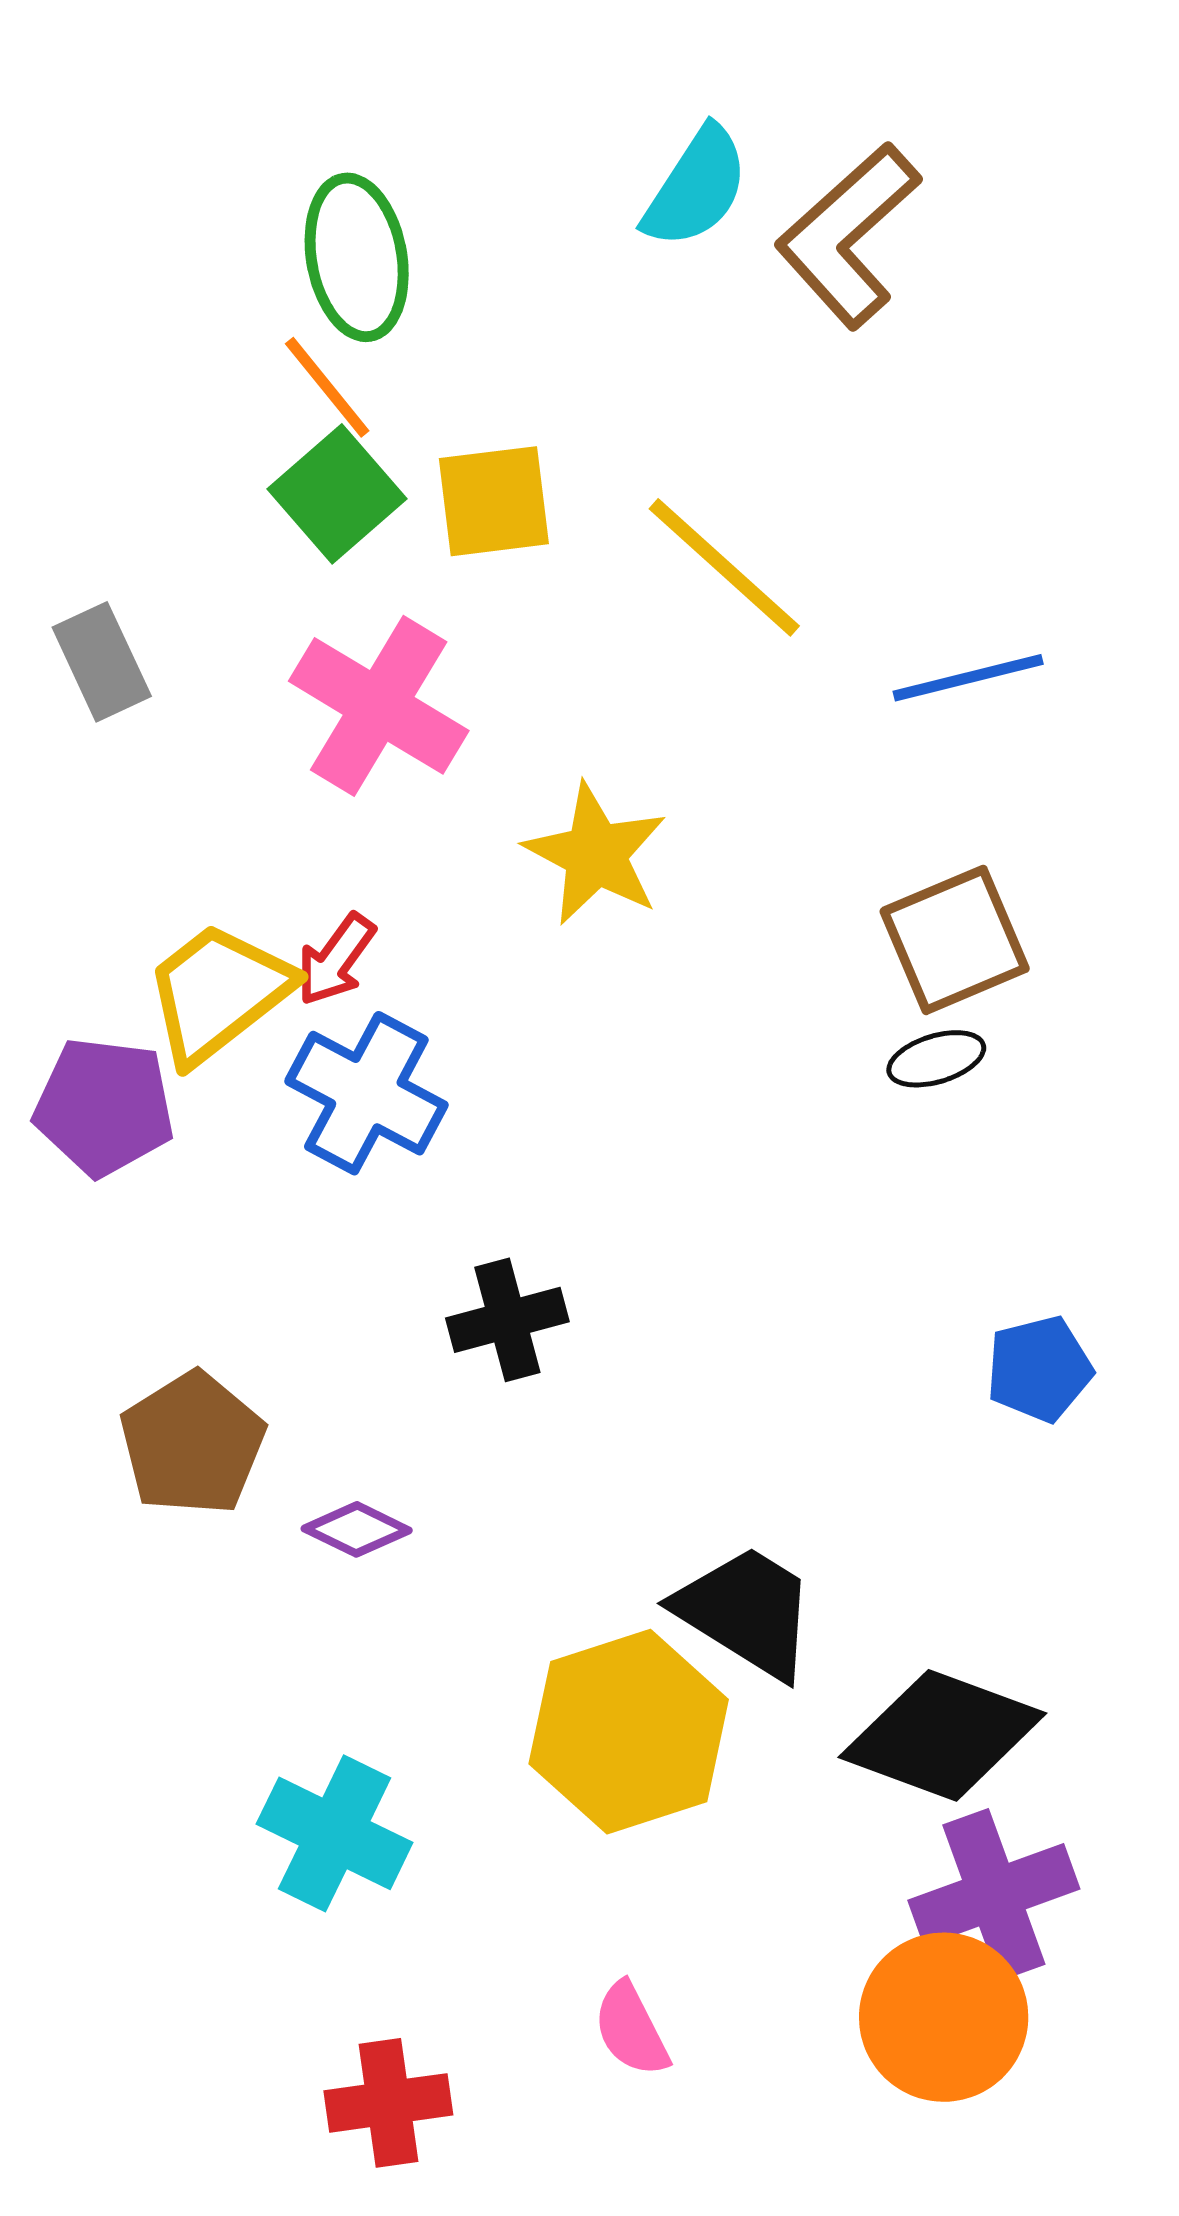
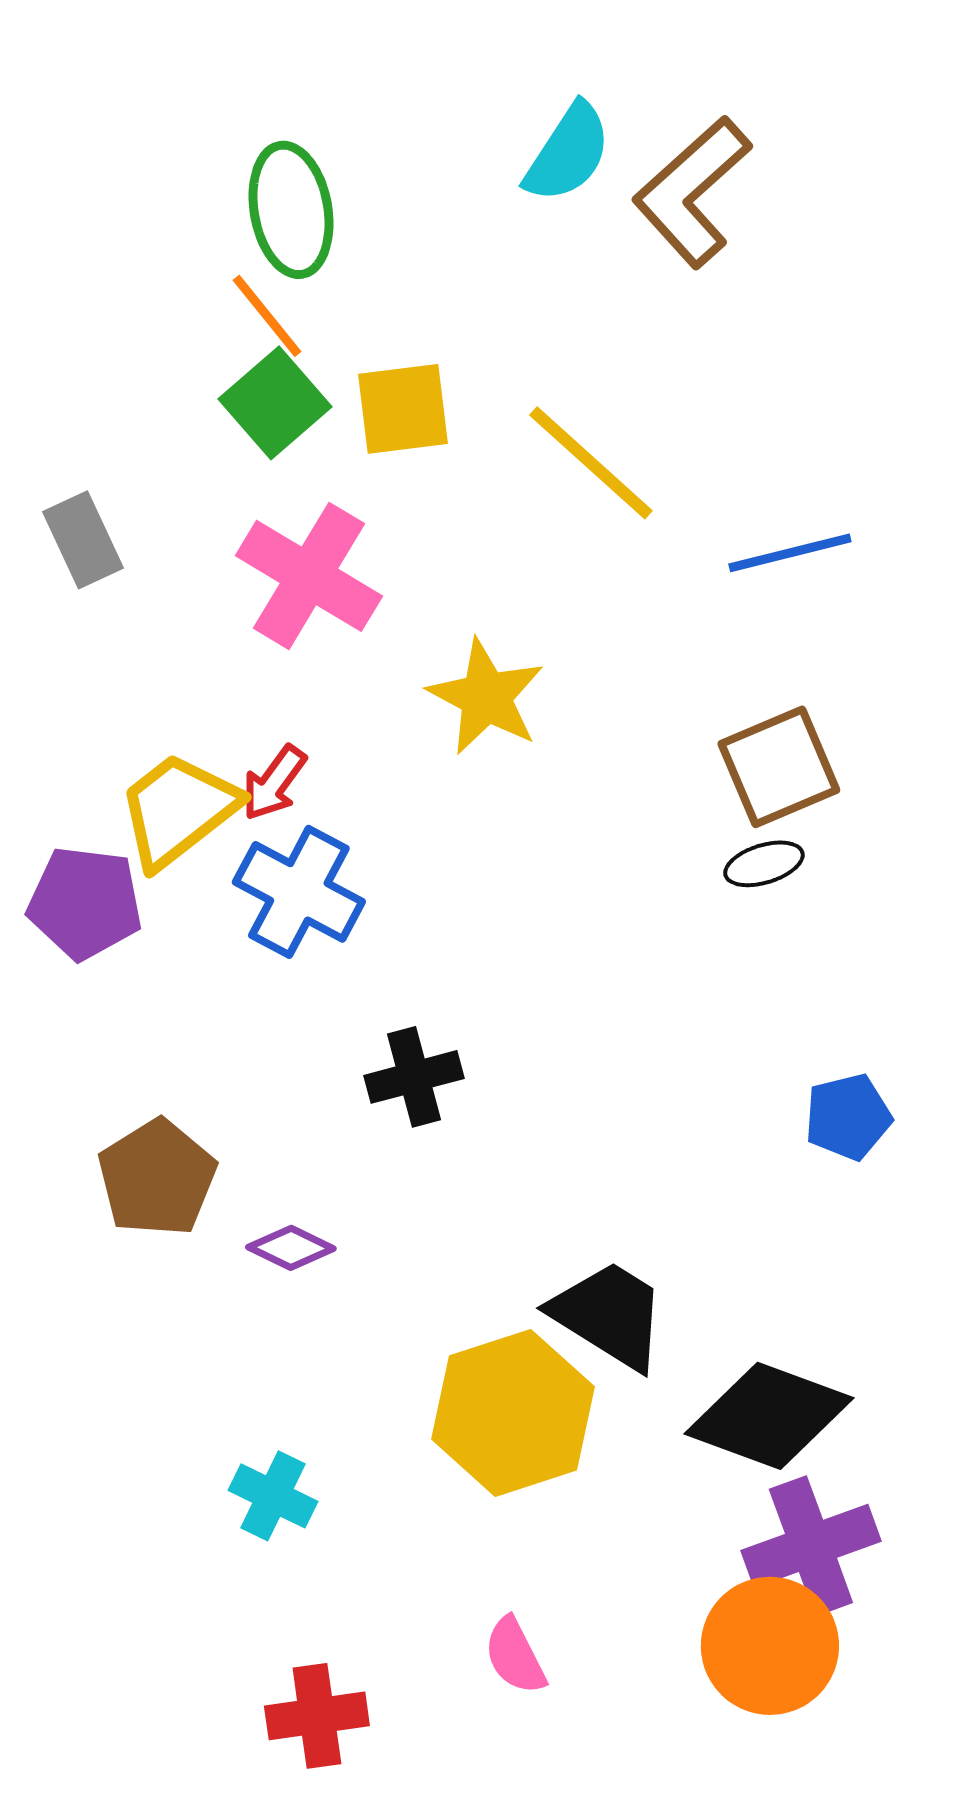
cyan cross: (335, 1833) -> (273, 1496), size x0.7

